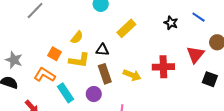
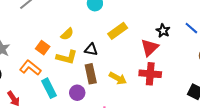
red triangle: (195, 55) -> (150, 48), moved

